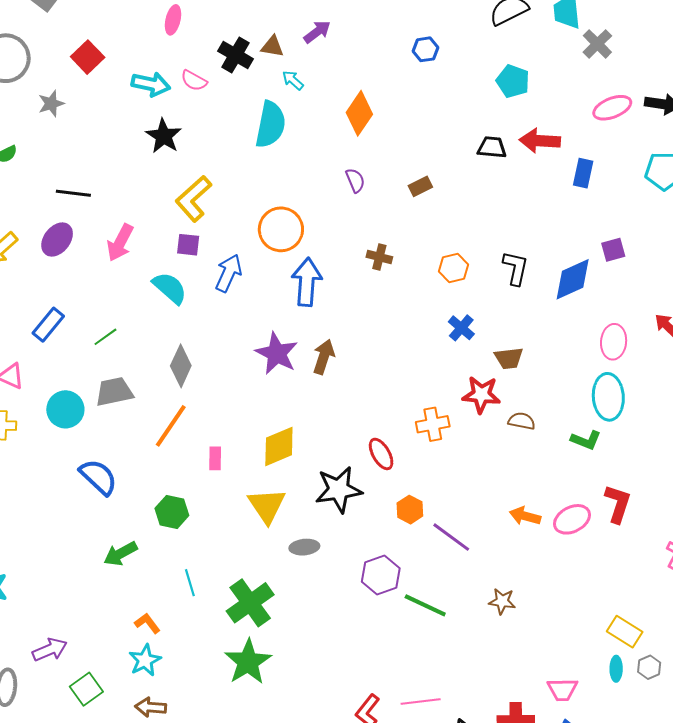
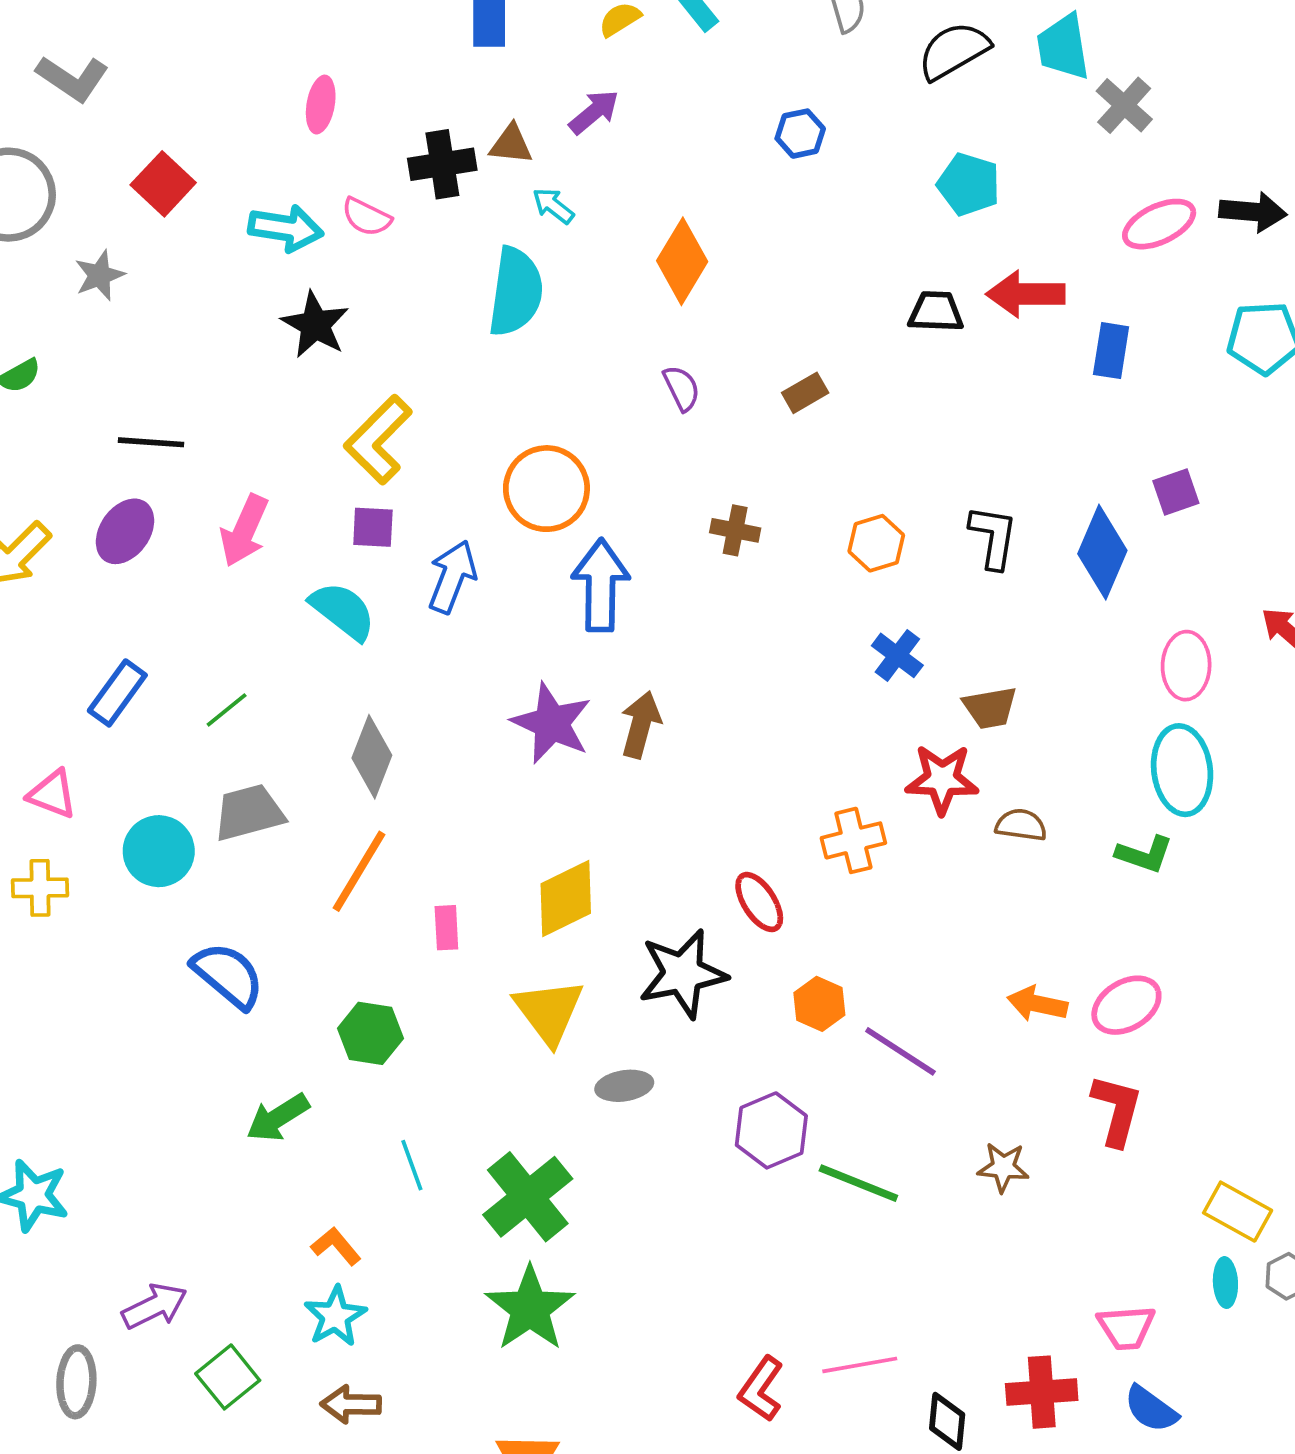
black cross: (236, 55) -> (442, 164), turned -36
blue diamond: (573, 279) -> (1102, 552), turned -39
red L-shape: (618, 504) -> (1117, 1110), moved

